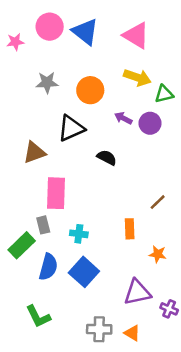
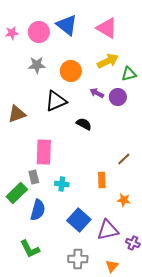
pink circle: (50, 27) -> (39, 32), moved
yellow arrow: (137, 77) -> (108, 61), turned -45
brown triangle: (34, 152) -> (17, 114), moved
blue square: (84, 272) -> (79, 220), moved
orange triangle: (132, 333) -> (112, 266), moved, turned 40

